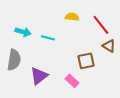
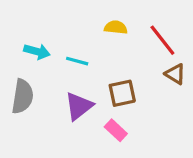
brown square: (86, 61) -> (122, 93), moved
purple triangle: (39, 76) -> (79, 106), moved

